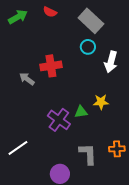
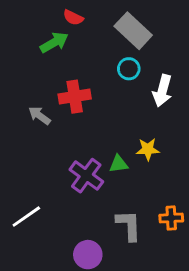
green arrow: (18, 17) -> (54, 42), moved

